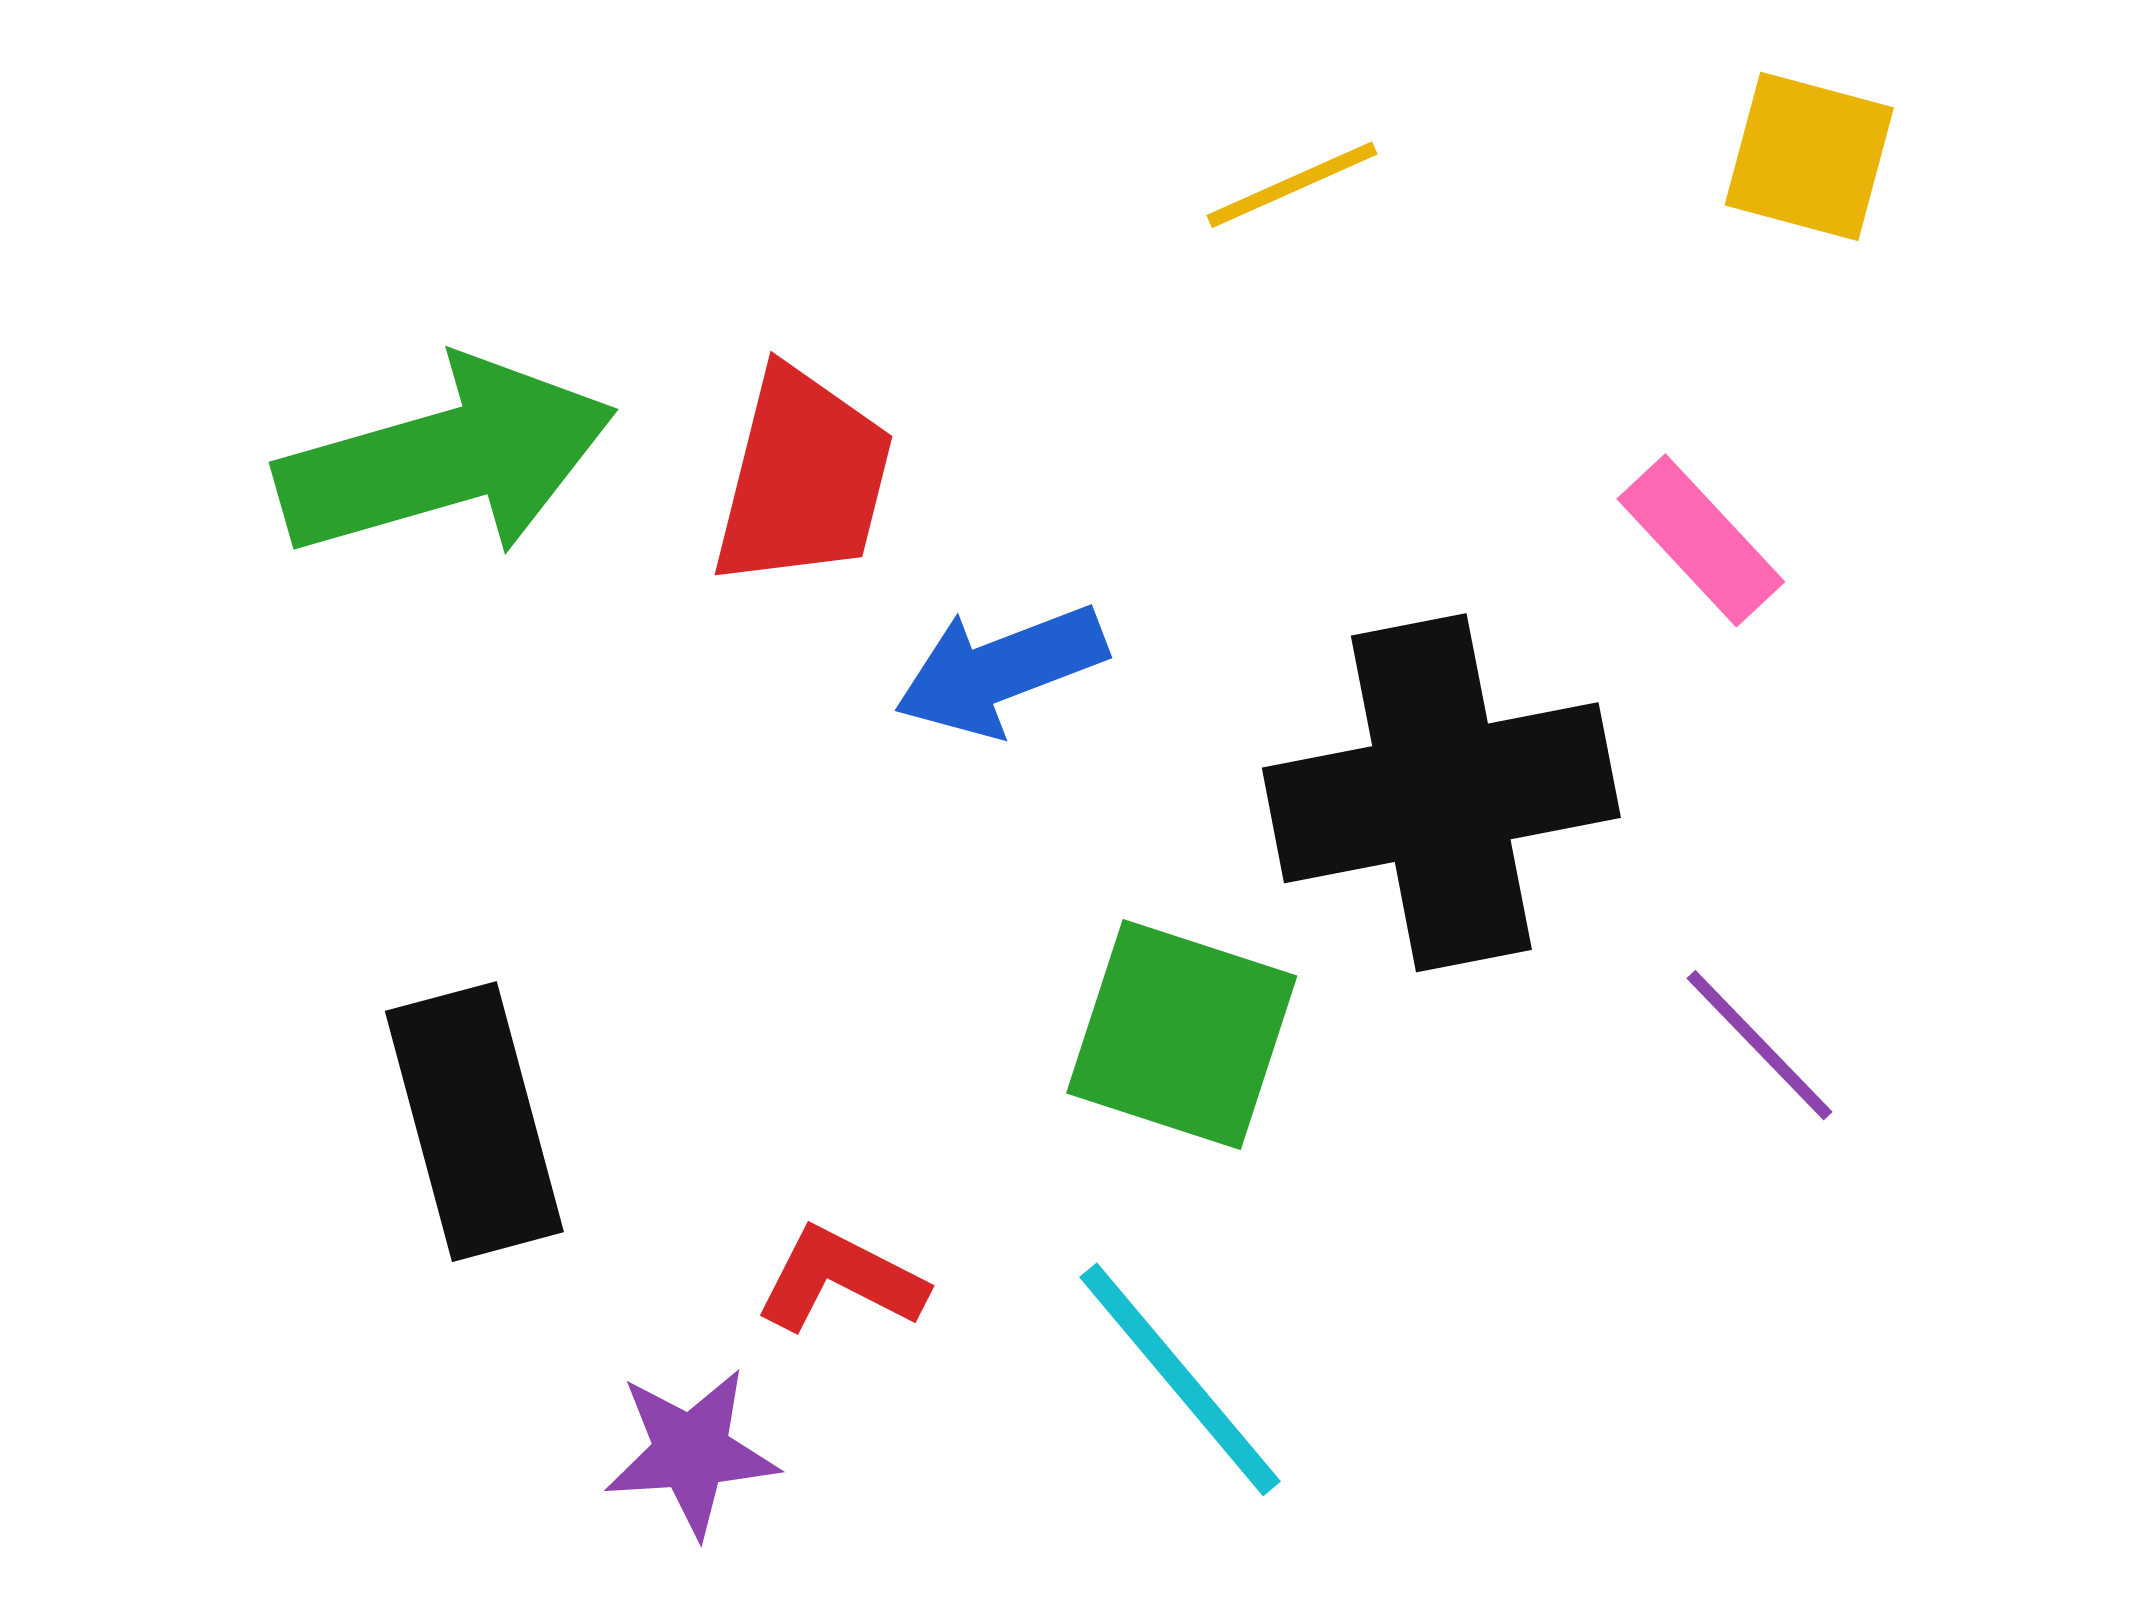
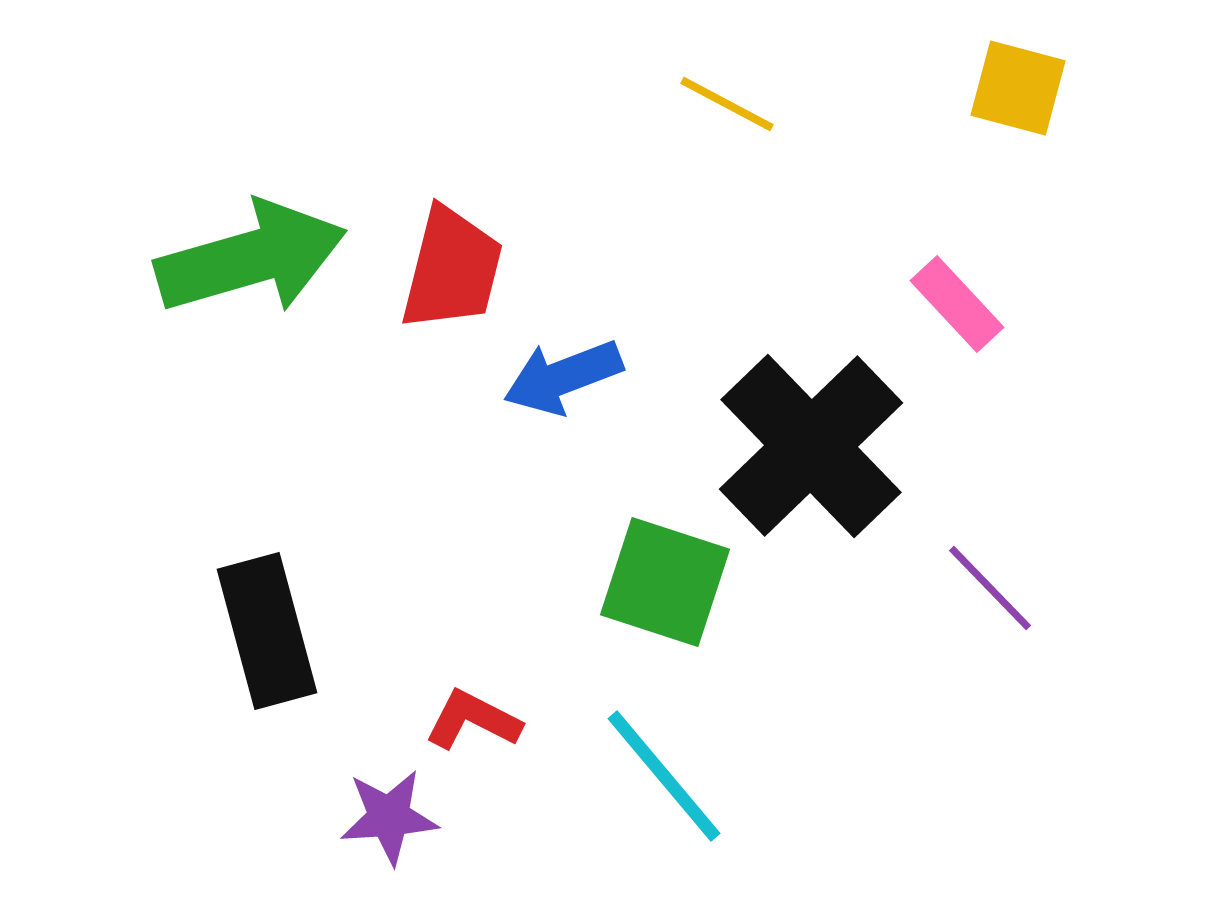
yellow line: (1292, 185) -> (727, 104), turned 52
black cross: (1441, 793) -> (811, 446), turned -33

